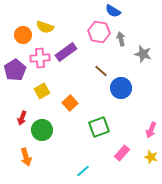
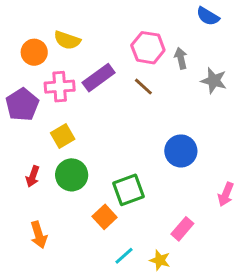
blue semicircle: (113, 11) -> (208, 16), moved
brown line: (101, 71) -> (143, 87), moved
blue circle: (121, 88) -> (181, 151), moved
orange square: (70, 103) -> (105, 217), moved
green square: (99, 127) -> (128, 190), moved
green circle: (42, 130) -> (72, 175), moved
yellow star: (151, 157) -> (160, 260), moved

